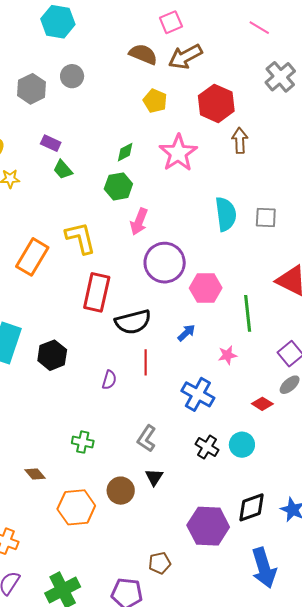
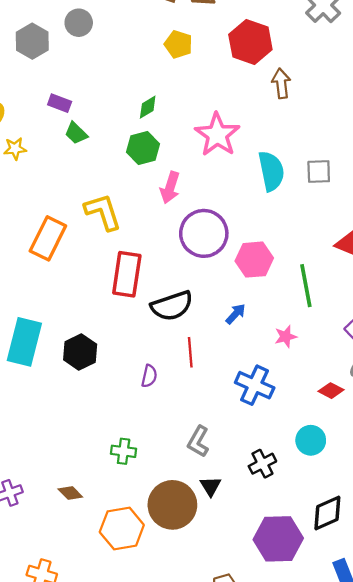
pink star: (178, 153) -> (217, 135), moved
black cross: (207, 447) -> (262, 464), moved, turned 35
brown circle: (121, 491) -> (172, 505), size x1.5

